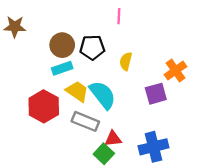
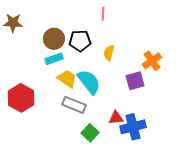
red hexagon: (44, 106) -> (21, 98), moved
red triangle: (113, 139) -> (116, 118), moved

